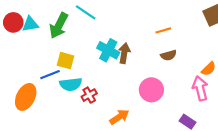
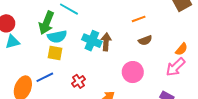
cyan triangle: (30, 24) -> (12, 42), moved
blue line: (50, 75) -> (45, 77), moved
cyan semicircle: (71, 84) -> (57, 37), moved
pink arrow: (200, 88) -> (175, 67), turned -115

